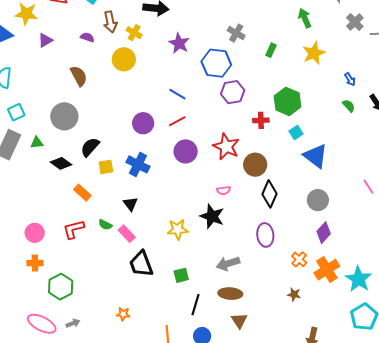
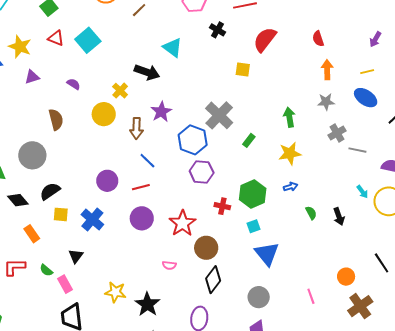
brown arrow: (110, 22) -> (137, 128), moved
gray cross: (236, 33) -> (219, 115), size x1.6
blue arrow: (350, 79) -> (291, 187), moved, turned -88
black star: (212, 216) -> (147, 304), moved

